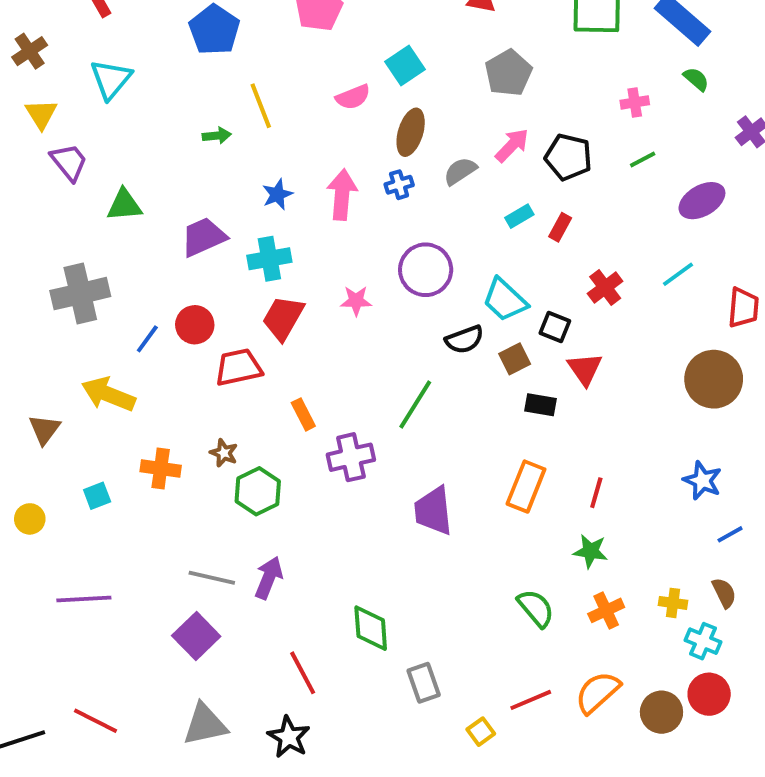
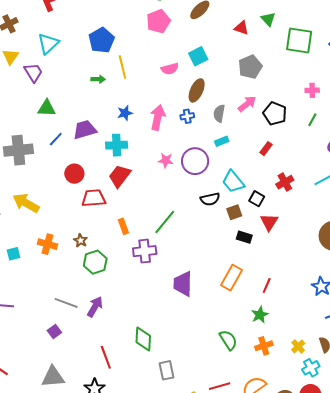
blue pentagon: (214, 30) -> (102, 40), moved
green line: (643, 160) -> (312, 120), turned -40
purple trapezoid: (69, 162) -> (33, 73), moved
gray semicircle: (460, 171) -> (219, 113), turned -54
cyan rectangle: (519, 216) -> (222, 141), moved
pink star: (356, 301) -> (166, 160), moved
blue line: (147, 339) -> (56, 139), moved
green line: (415, 404) -> (165, 222), moved
green star: (590, 551) -> (260, 315), turned 30
yellow cross: (673, 603) -> (298, 346), turned 32
purple square: (196, 636) -> (54, 331), size x0.6
cyan cross: (703, 641) -> (311, 368), turned 30

